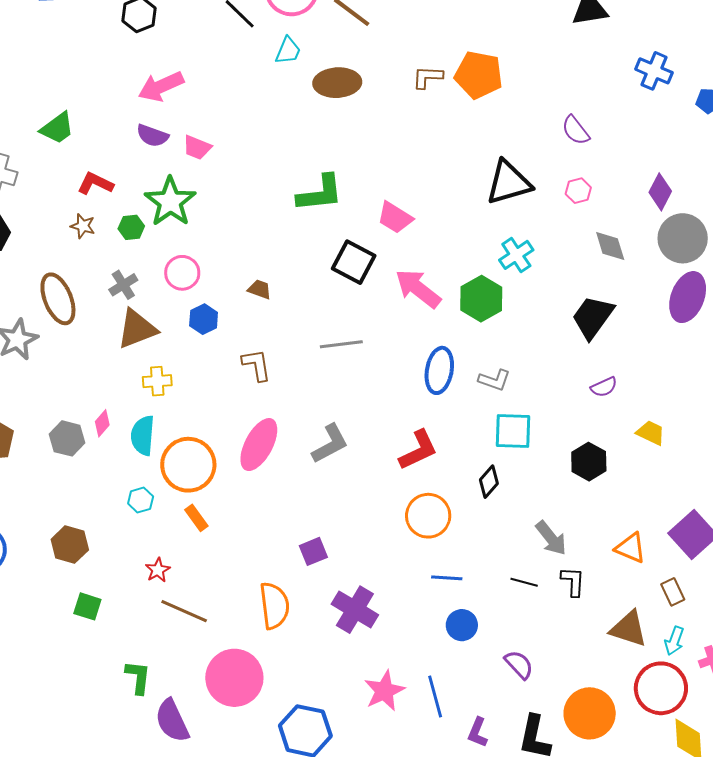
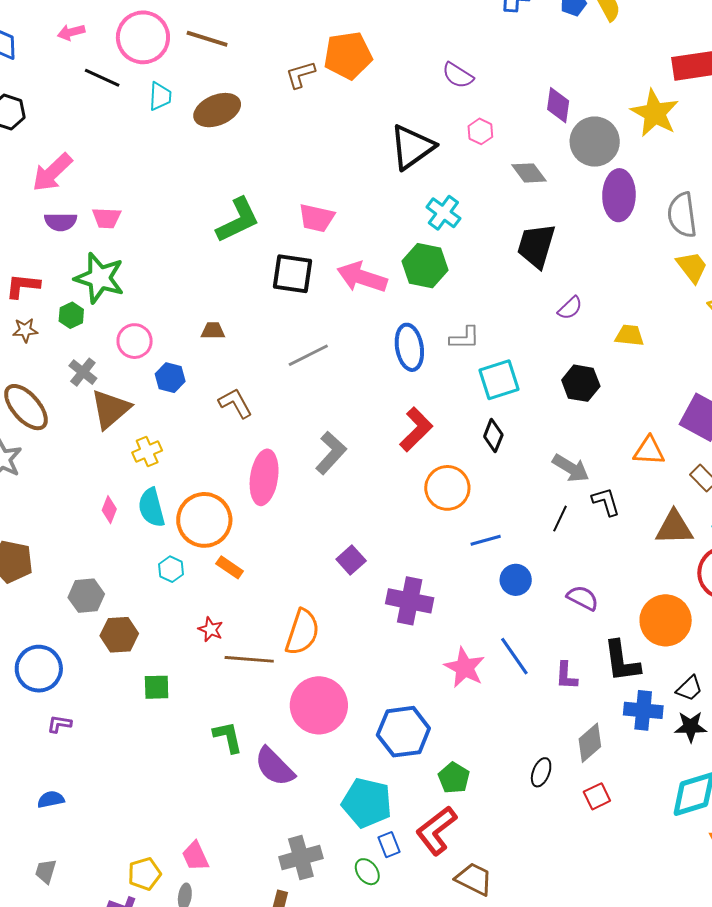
gray hexagon: (67, 438) -> (86, 596), moved
black line: (524, 582) -> (560, 519), turned -60
orange semicircle: (274, 606) -> (302, 632), moved, turned 45

